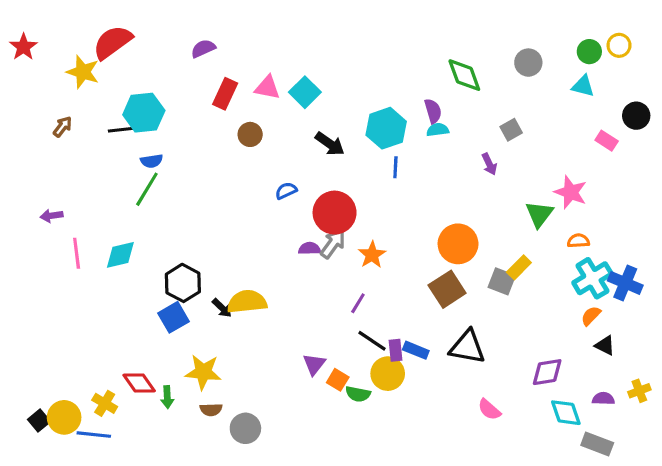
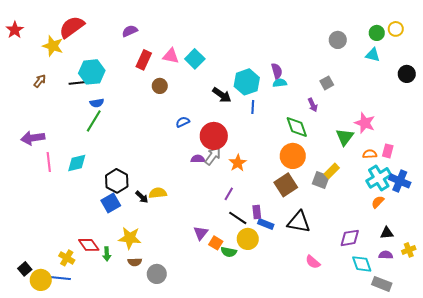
green diamond: (464, 75) -> (297, 127), moved
pink rectangle: (607, 141) -> (388, 151), moved, turned 72
black arrow: (330, 144) -> (222, 95), moved
purple arrow: (52, 216) -> (33, 138), size x1.6
yellow semicircle: (247, 302) -> (158, 193), size x0.7
black triangle: (605, 345) -> (387, 233), moved, turned -32
purple rectangle: (395, 350) -> (257, 212), moved
yellow circle: (64, 417) -> (41, 280), moved

